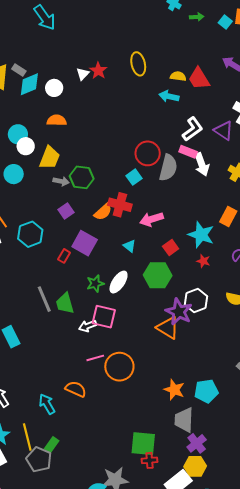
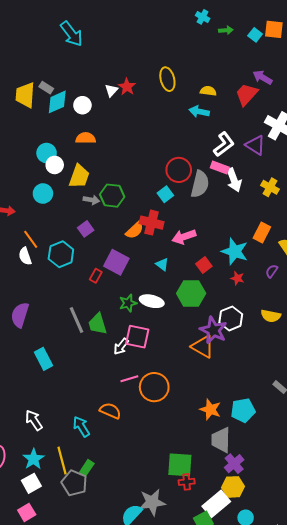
red trapezoid: (199, 79) -> (247, 94), moved, turned 75
purple square: (66, 211) -> (86, 229), moved
white ellipse: (119, 282) -> (152, 301), turned 70
white arrow: (88, 326) -> (121, 346), turned -30

